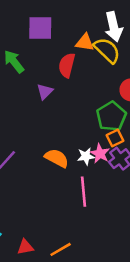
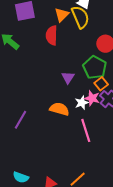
orange triangle: (85, 42) -> (62, 15), turned -42
yellow semicircle: (107, 50) -> (80, 17), turned 35
purple triangle: (45, 92) -> (68, 77), moved

